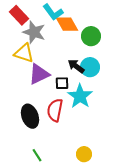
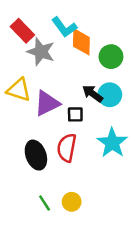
orange diamond: (67, 24) -> (81, 42), turned 30
yellow triangle: (24, 53) -> (19, 90), moved
cyan star: (80, 96) -> (112, 143), moved
yellow circle: (84, 154) -> (72, 202), moved

